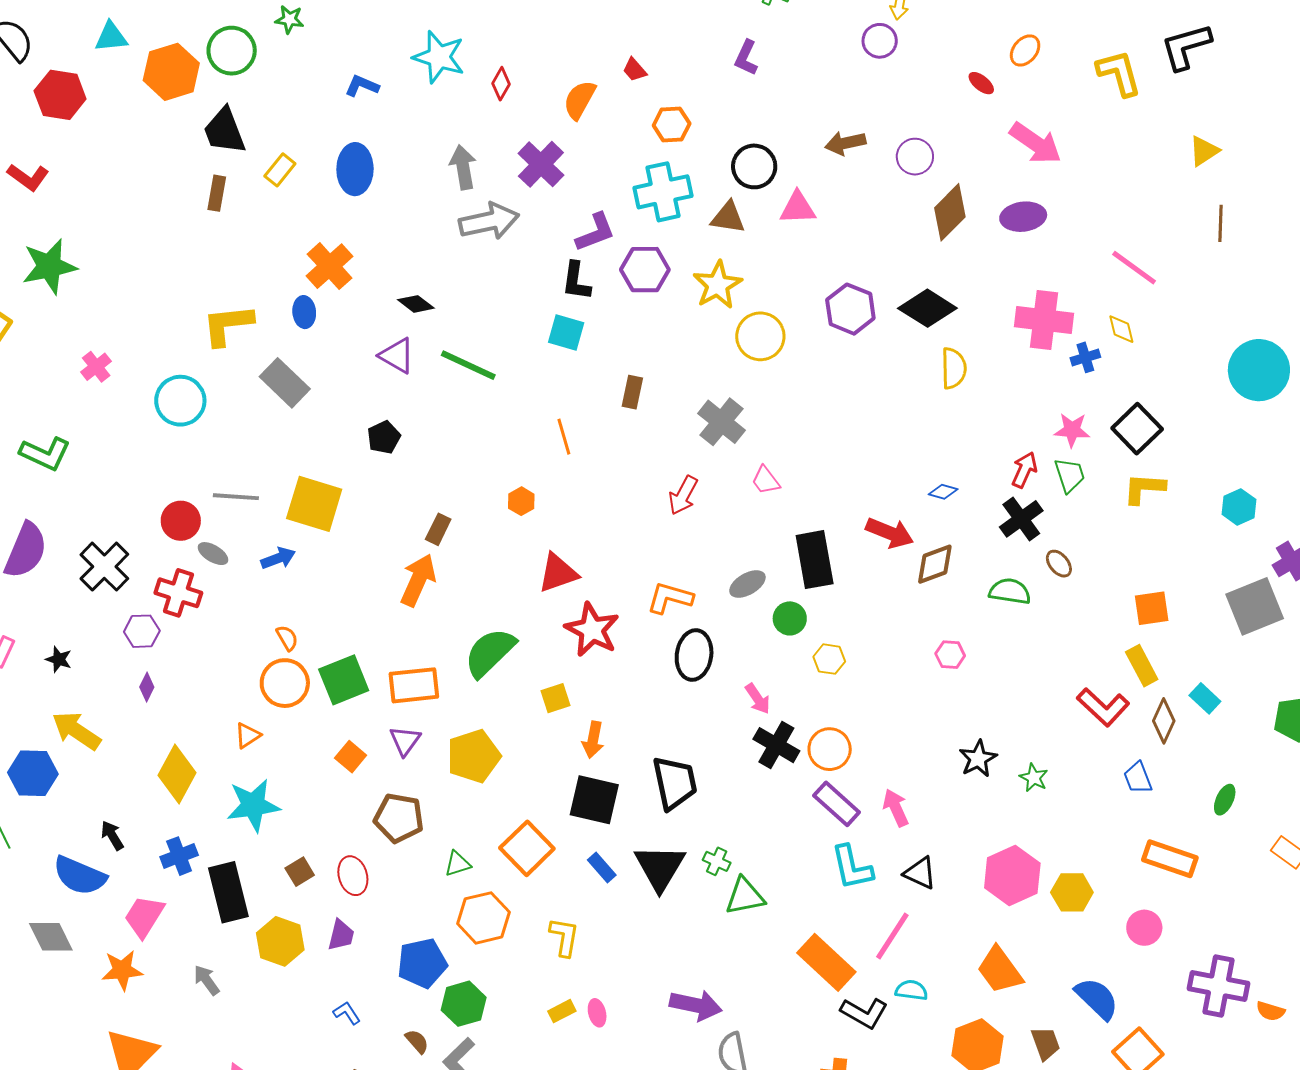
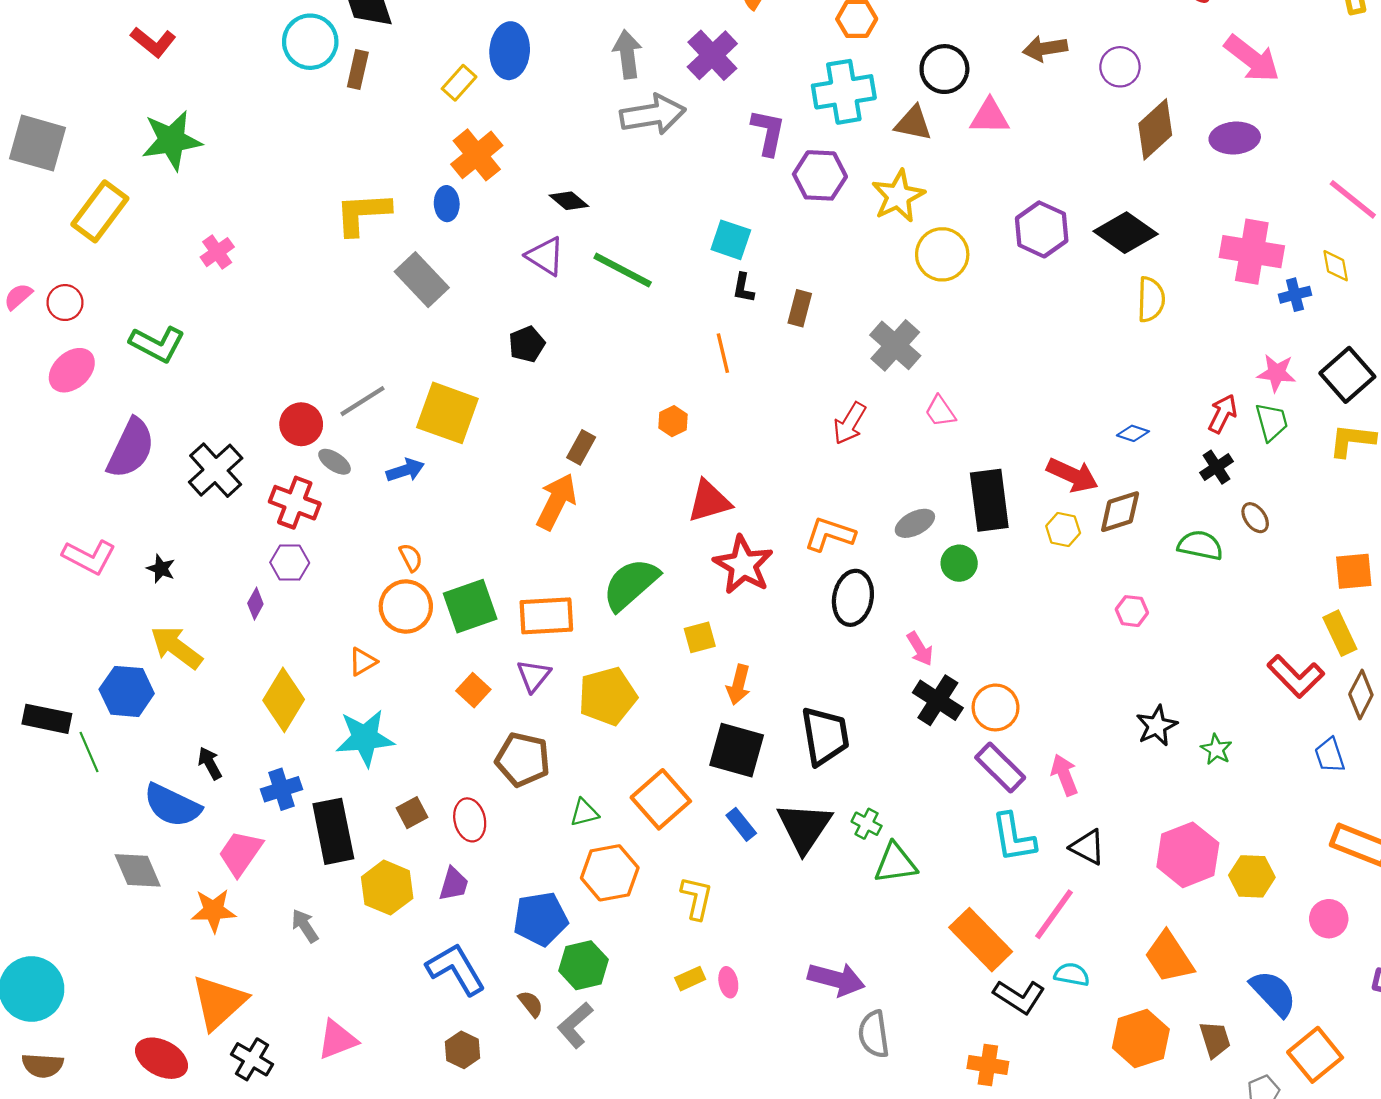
yellow rectangle: (280, 170) -> (459, 83), moved
purple L-shape: (595, 232) -> (768, 132), turned -60
black L-shape: (576, 281) -> (743, 288), moved, size x0.7
cyan circle: (180, 401) -> (310, 42), moved
gray line: (236, 497) -> (363, 401), turned -39
black cross: (1021, 519) -> (1216, 467), size x0.7
purple hexagon: (142, 631) -> (290, 563), moved
yellow hexagon: (829, 659) -> (1063, 530), moved
blue L-shape: (347, 1013) -> (456, 969), size x2.0

